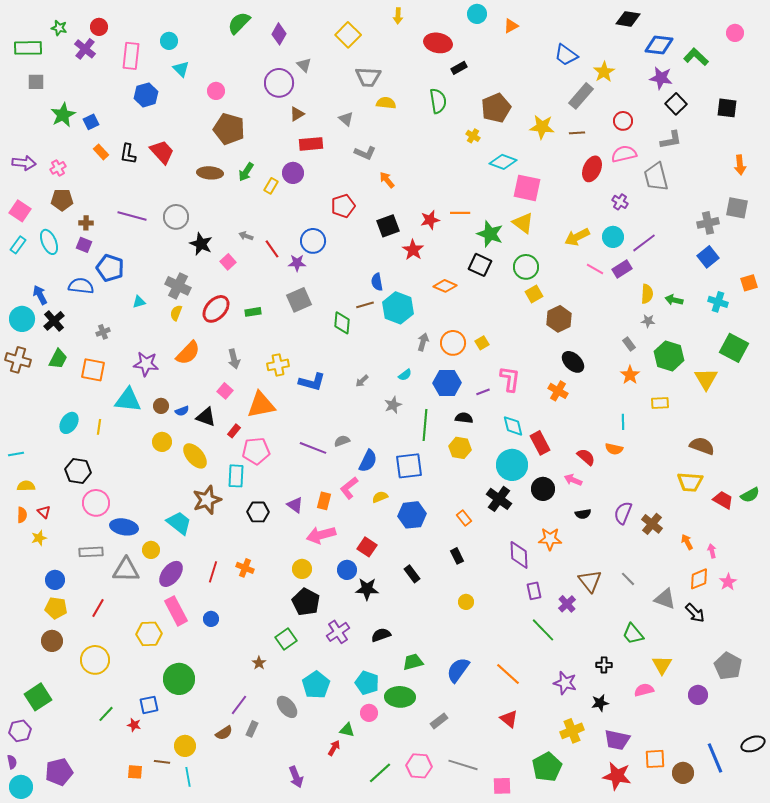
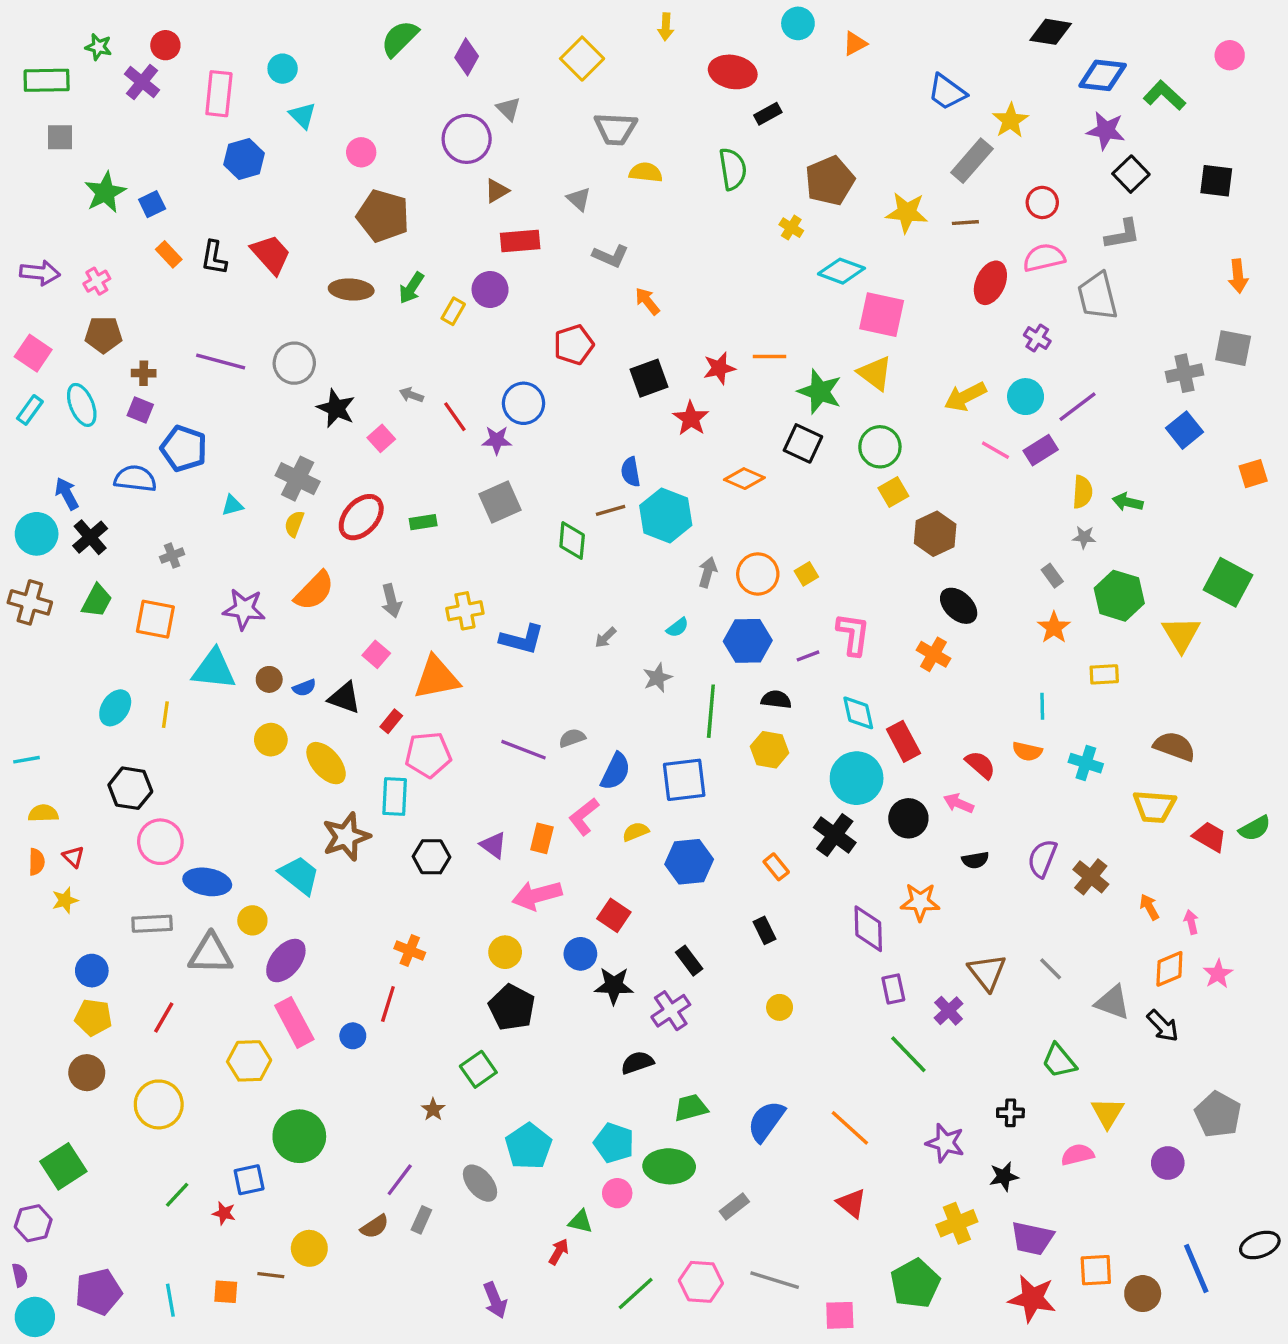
cyan cross: (718, 302) -> (1086, 763), moved
red line: (213, 572) -> (388, 1004), moved
purple cross: (338, 632) -> (671, 1011), moved
cyan line: (188, 777) -> (170, 1300), moved

